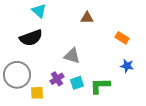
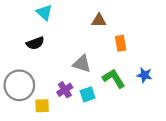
black semicircle: (31, 38) -> (35, 43), size x0.7
orange rectangle: (122, 38) -> (121, 43), moved, turned 48
green L-shape: (100, 86) -> (114, 78), moved, turned 60

